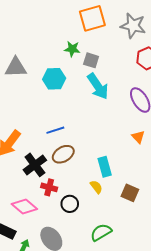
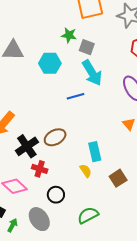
blue line: (55, 130) -> (76, 96), moved
brown square: (130, 193) -> (118, 178), turned 30
black circle: (70, 204) -> (56, 195), moved

